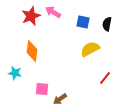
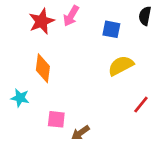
pink arrow: (53, 12) -> (71, 16), turned -91
black semicircle: (107, 24) -> (145, 16), moved

